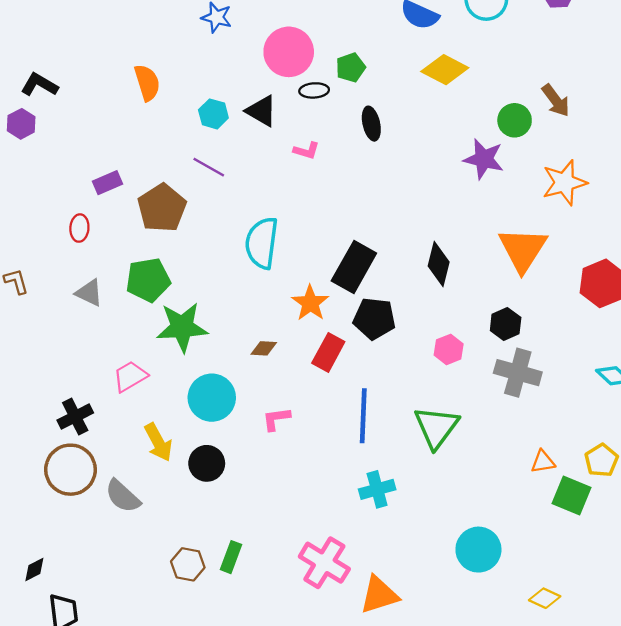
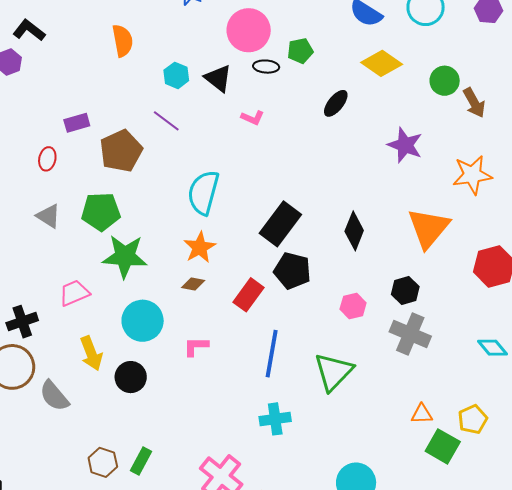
green circle: (515, 120) -> (445, 81), moved
black ellipse: (371, 124) -> (336, 103), moved, turned 44
orange star: (310, 303) -> (200, 247), moved

